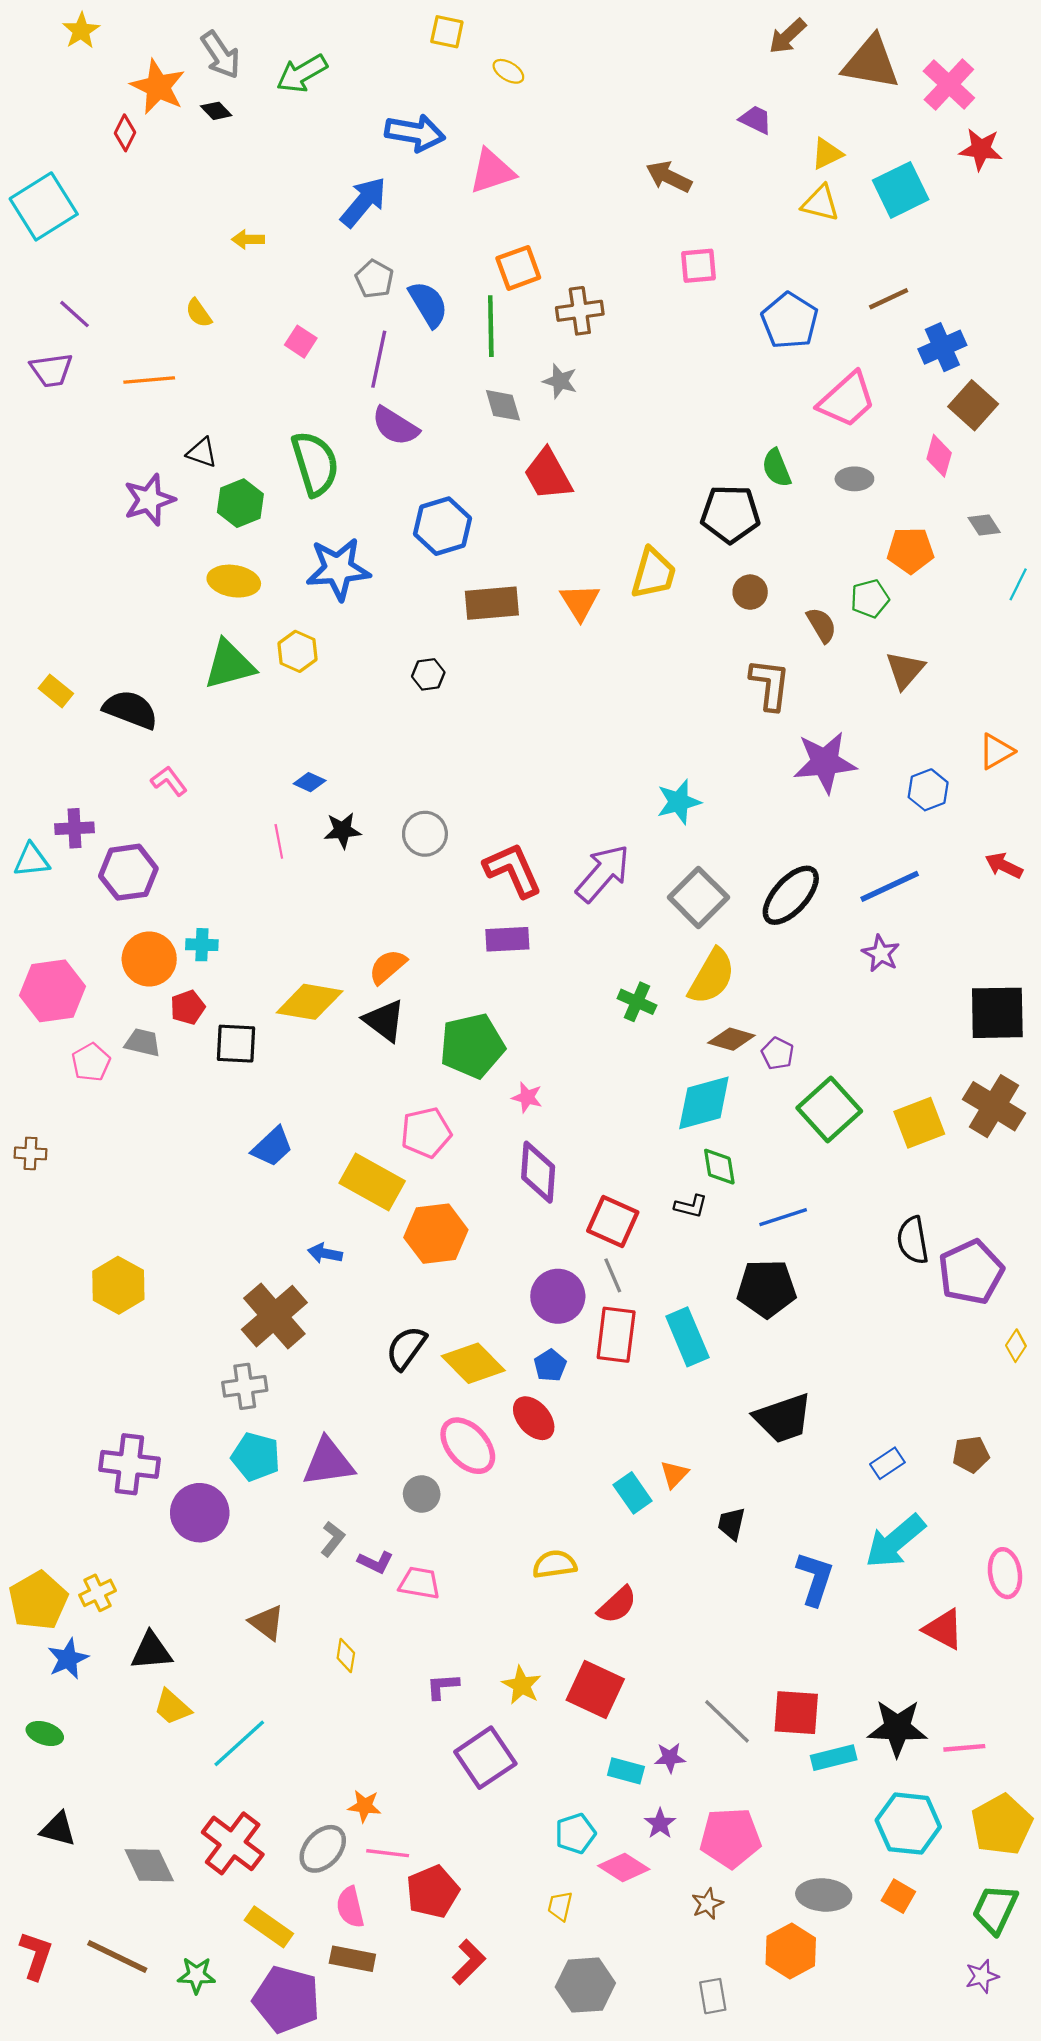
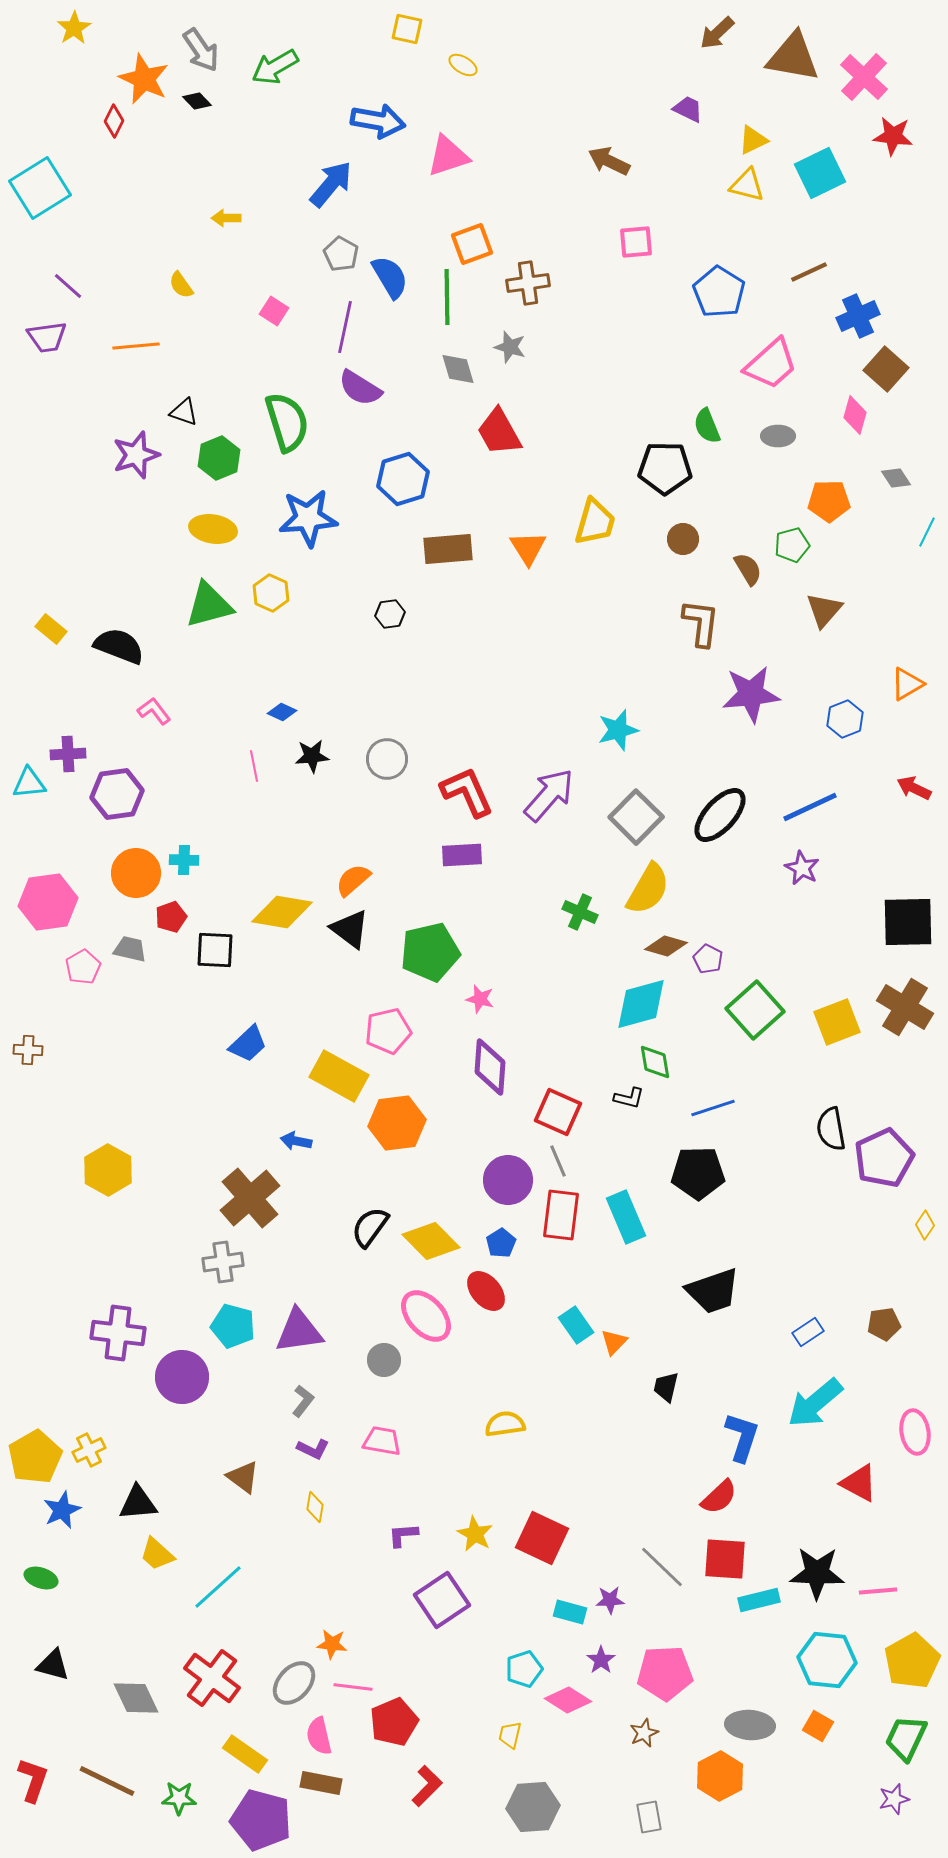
cyan rectangle: (633, 1493) -> (576, 1325), moved
purple L-shape: (375, 1562) -> (313, 1449), moved
red semicircle: (617, 1605) -> (719, 1497), moved

